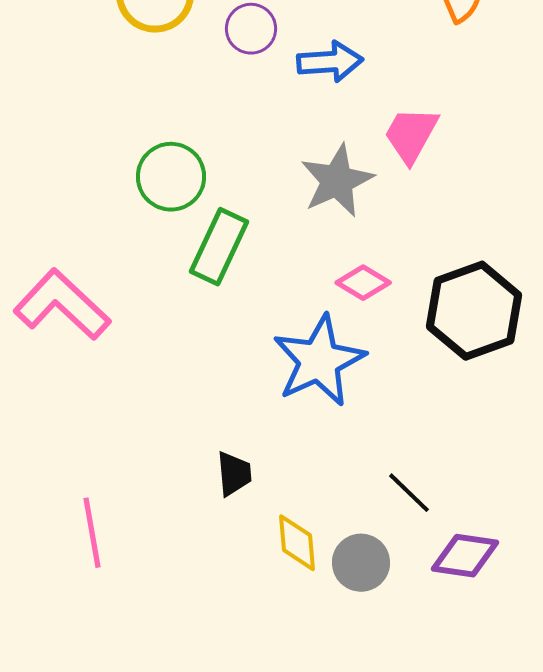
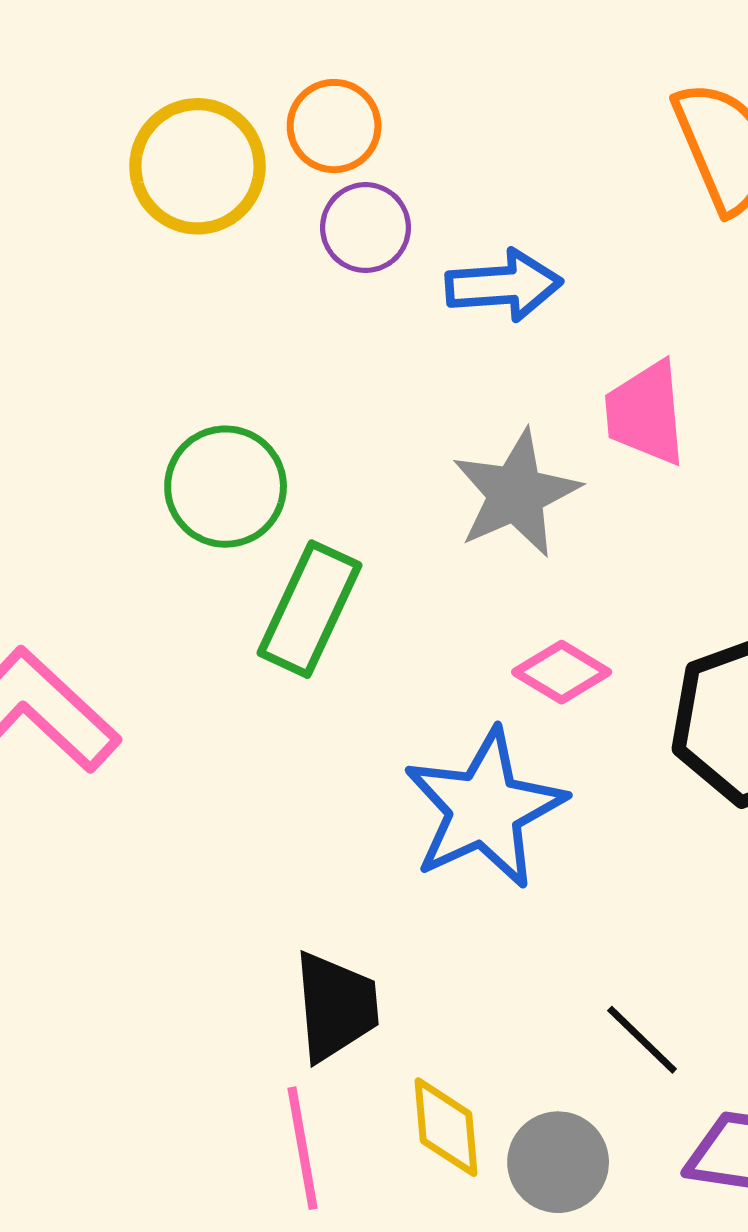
pink trapezoid: (411, 135) -> (646, 413), turned -34
black trapezoid: (234, 474) -> (336, 1006), size x1.4
pink line: (92, 533) -> (303, 1148), moved

